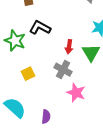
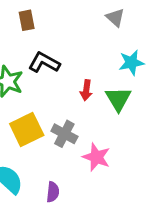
gray cross: (63, 70) -> (64, 134), moved
yellow square: (28, 74) -> (27, 129), size x1.6

